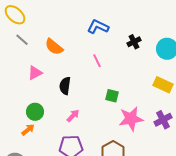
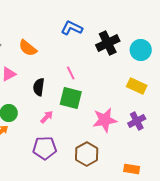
black cross: (134, 42) -> (108, 43), size x1.6
pink line: (97, 61) -> (71, 73), moved
green square: (112, 96) -> (71, 98), moved, size x1.6

